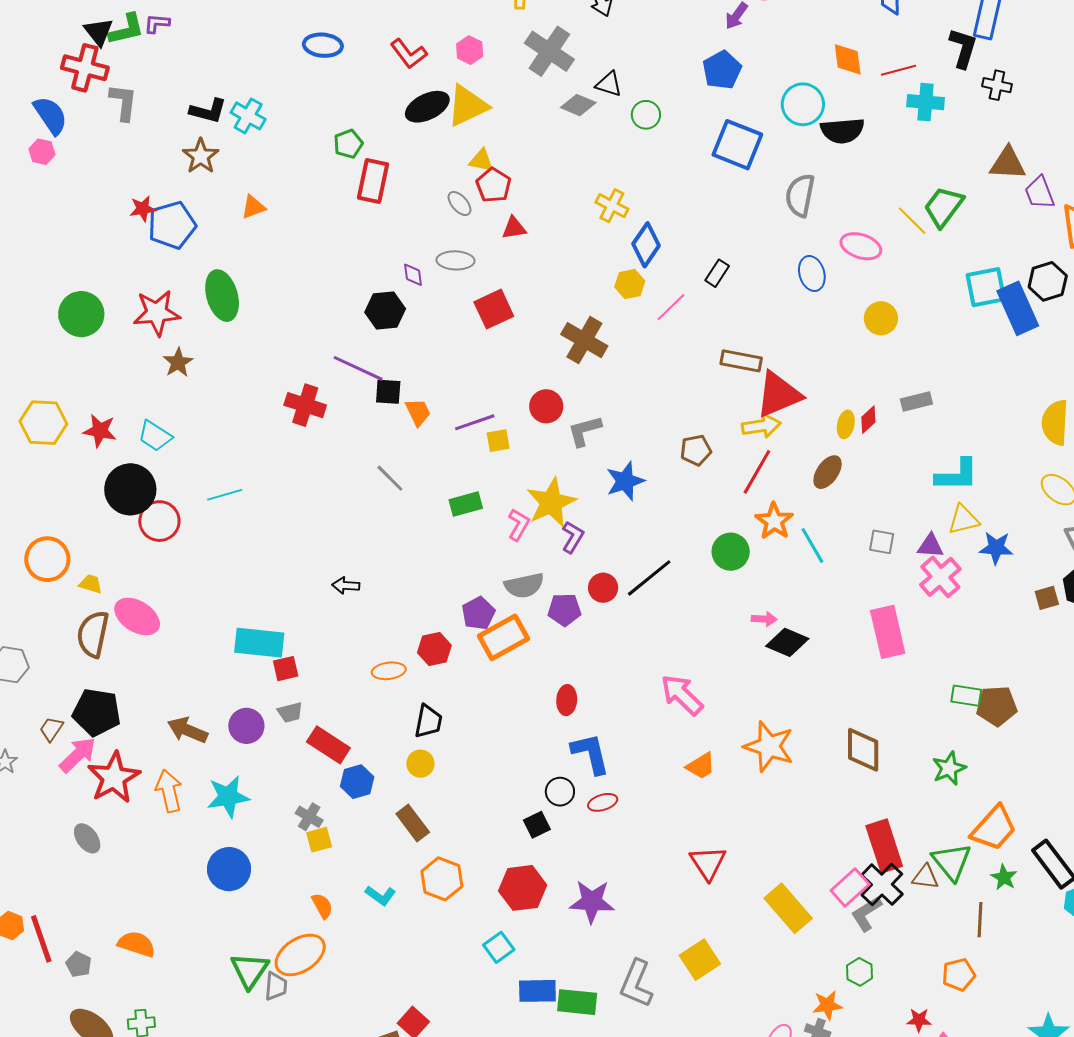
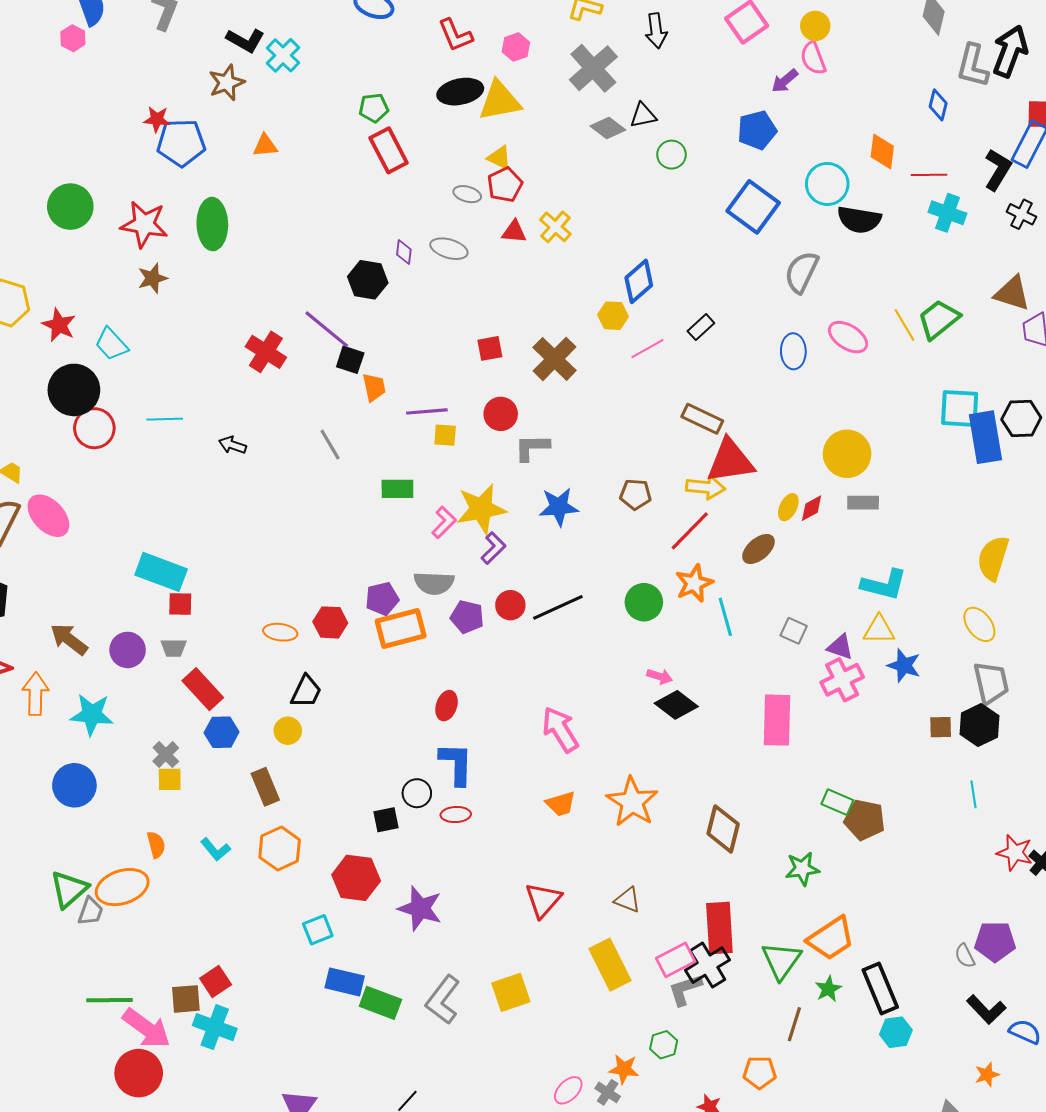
black triangle: (609, 84) -> (643, 115), turned -44
red rectangle: (373, 181) -> (389, 150), turned -54
gray ellipse: (460, 203) -> (467, 194), turned -48
yellow cross: (612, 206) -> (555, 227), moved
red square: (494, 309) -> (490, 348), moved, size x0.7
yellow circle: (881, 318) -> (847, 454), moved, size x1.4
black arrow: (346, 585) -> (232, 445), moved
brown triangle: (925, 877) -> (628, 900), moved

